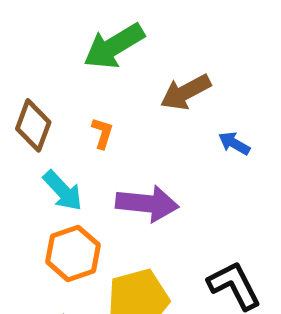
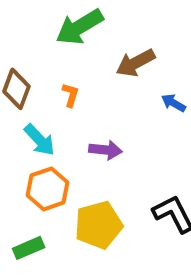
purple arrow: (147, 204) -> (106, 150), size x0.7

